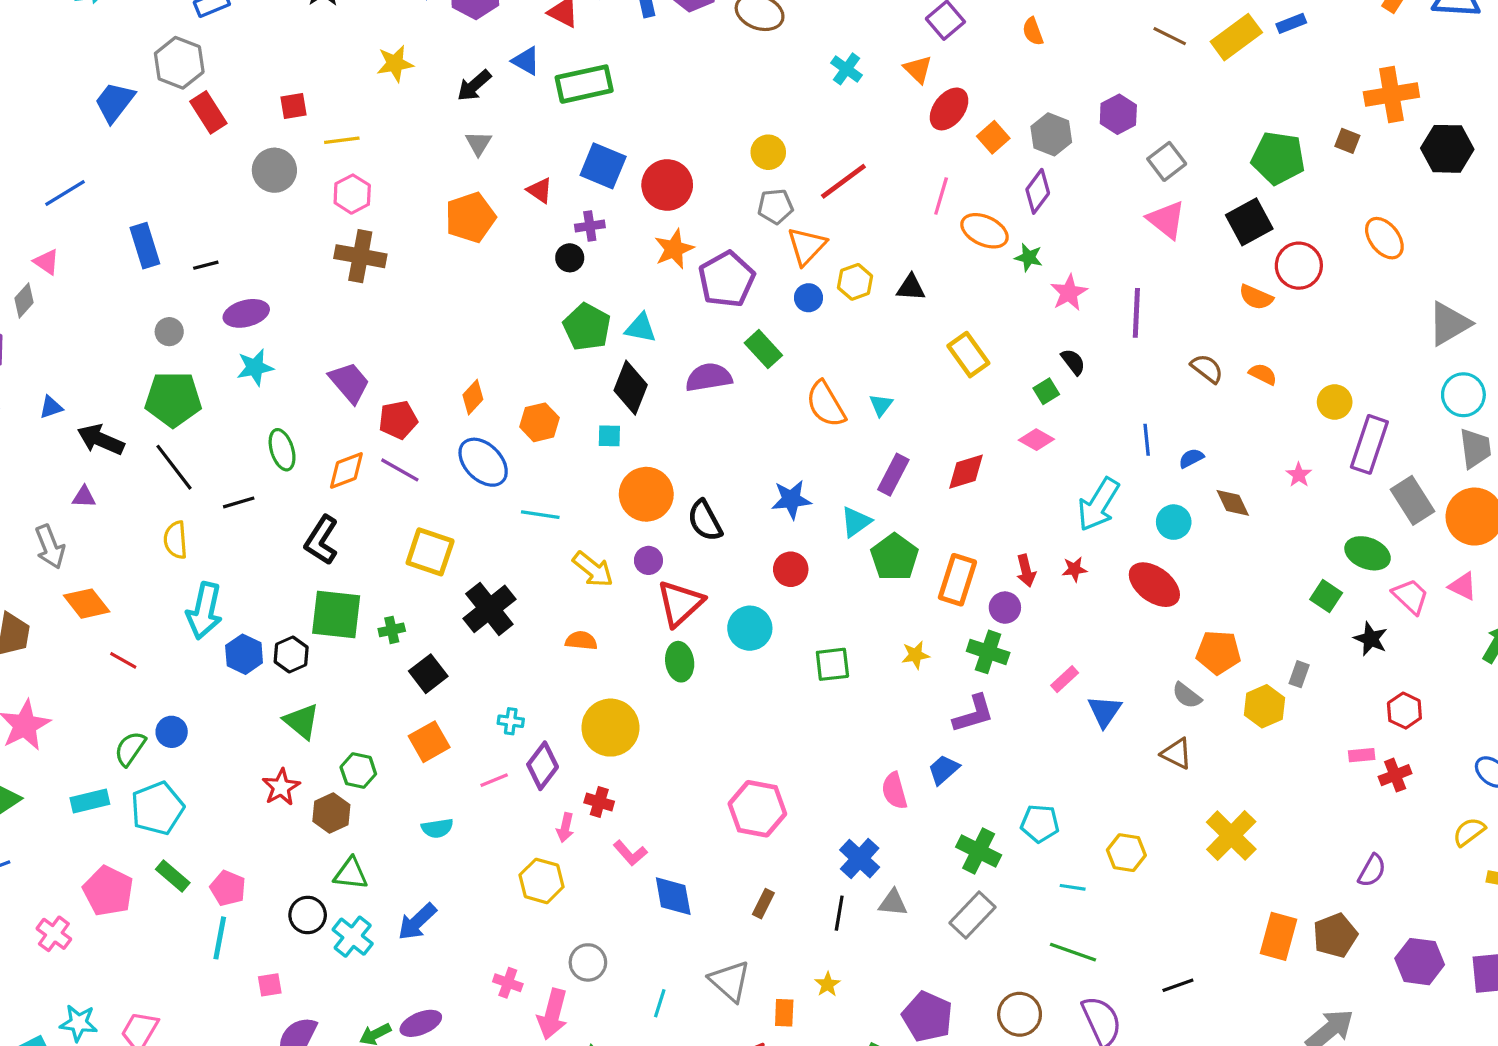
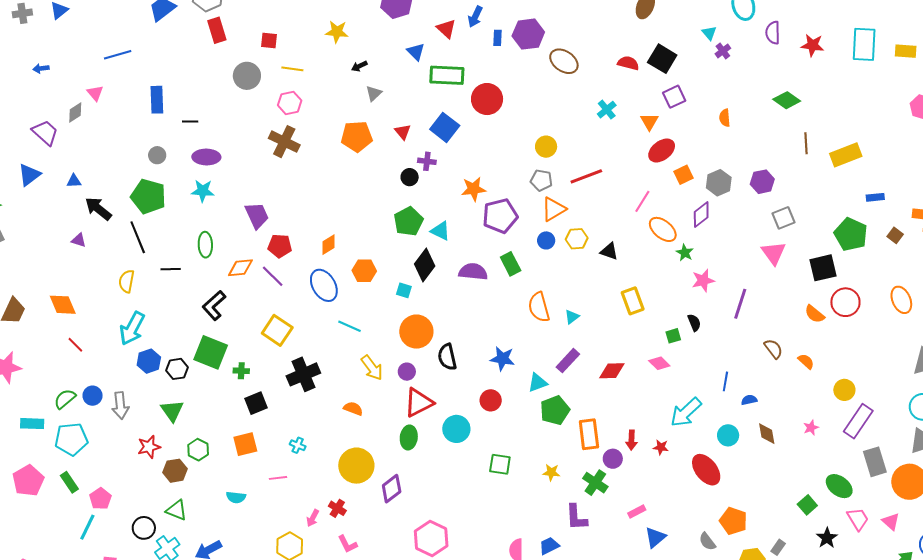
blue rectangle: (1291, 23) -> (875, 197), moved
brown line: (1170, 36) -> (806, 143), turned 45
black arrow: (474, 86) -> (359, 66), moved, size x0.7
red circle: (667, 185) -> (487, 99), moved
gray arrow: (50, 547) -> (120, 406), moved
orange rectangle: (957, 580) -> (589, 434), turned -40
purple L-shape: (974, 714) -> (576, 517), turned 88
purple diamond: (543, 766) -> (392, 489), moved

